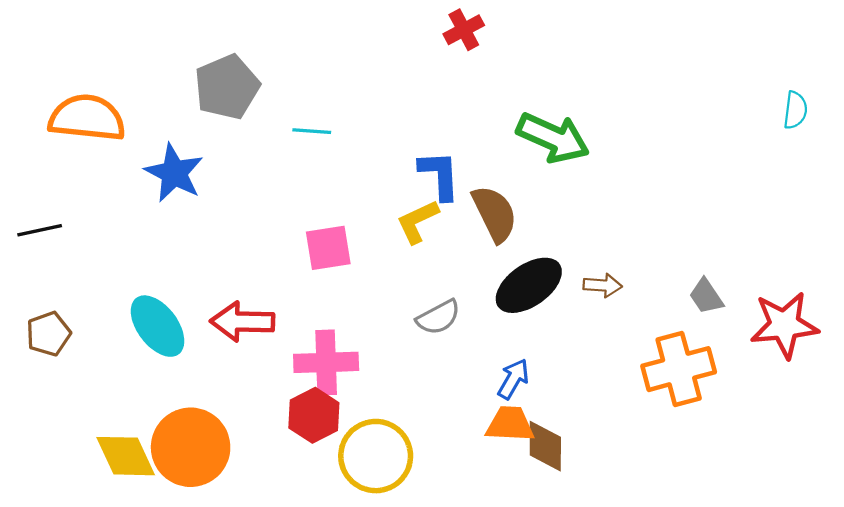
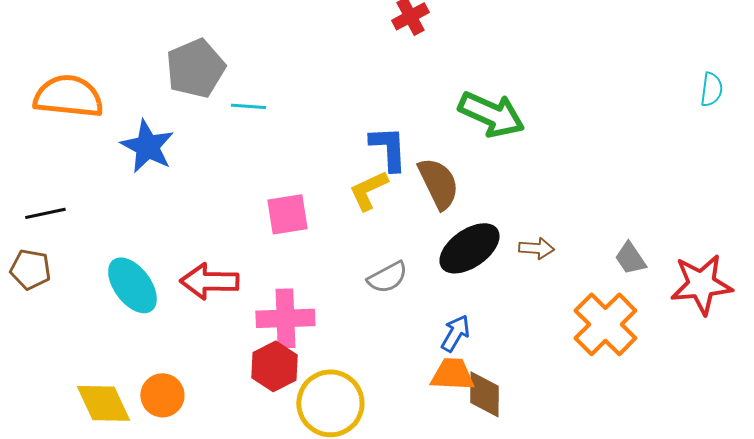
cyan line: (312, 131) -> (248, 106), moved
black line: (40, 230) -> (45, 213), moved
brown pentagon: (48, 334) -> (30, 269), moved, turned 30
orange cross: (679, 369) -> (605, 324), turned -30
orange circle: (191, 447) -> (162, 395), size x0.6

